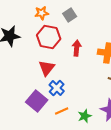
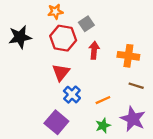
gray square: (70, 15) -> (86, 24), moved
purple square: (37, 101) -> (56, 122), moved
orange line: (62, 111) -> (103, 100), moved

